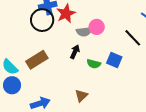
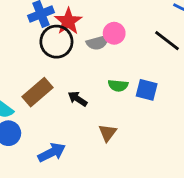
black circle: (42, 20) -> (56, 42), moved
black arrow: (75, 52) -> (78, 99), moved, turned -72
blue square: (114, 60) -> (147, 90), moved

